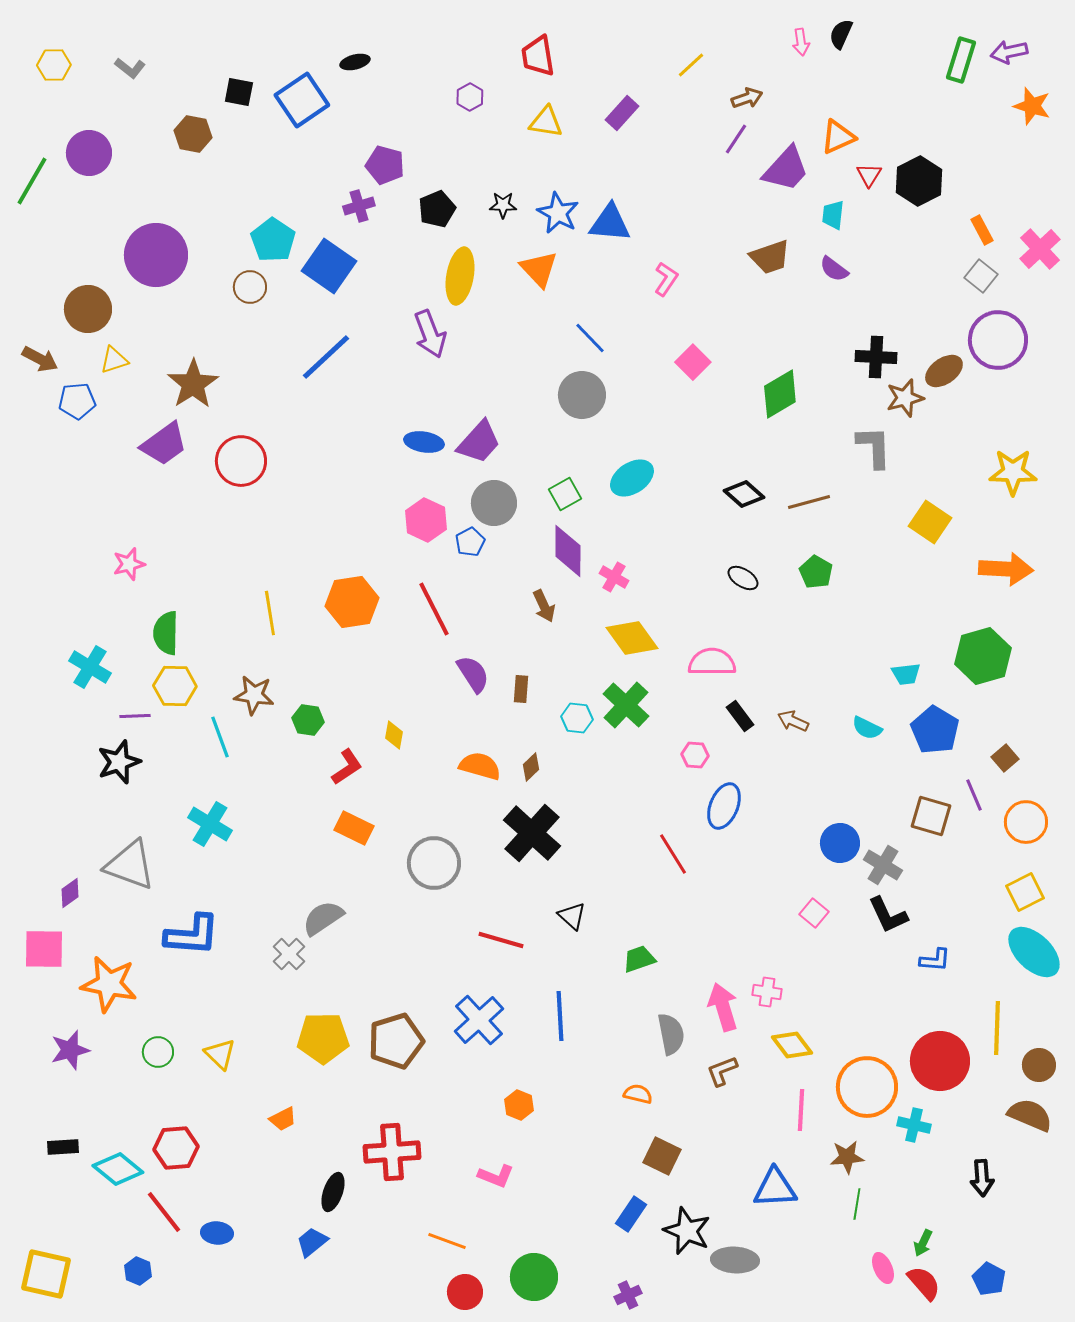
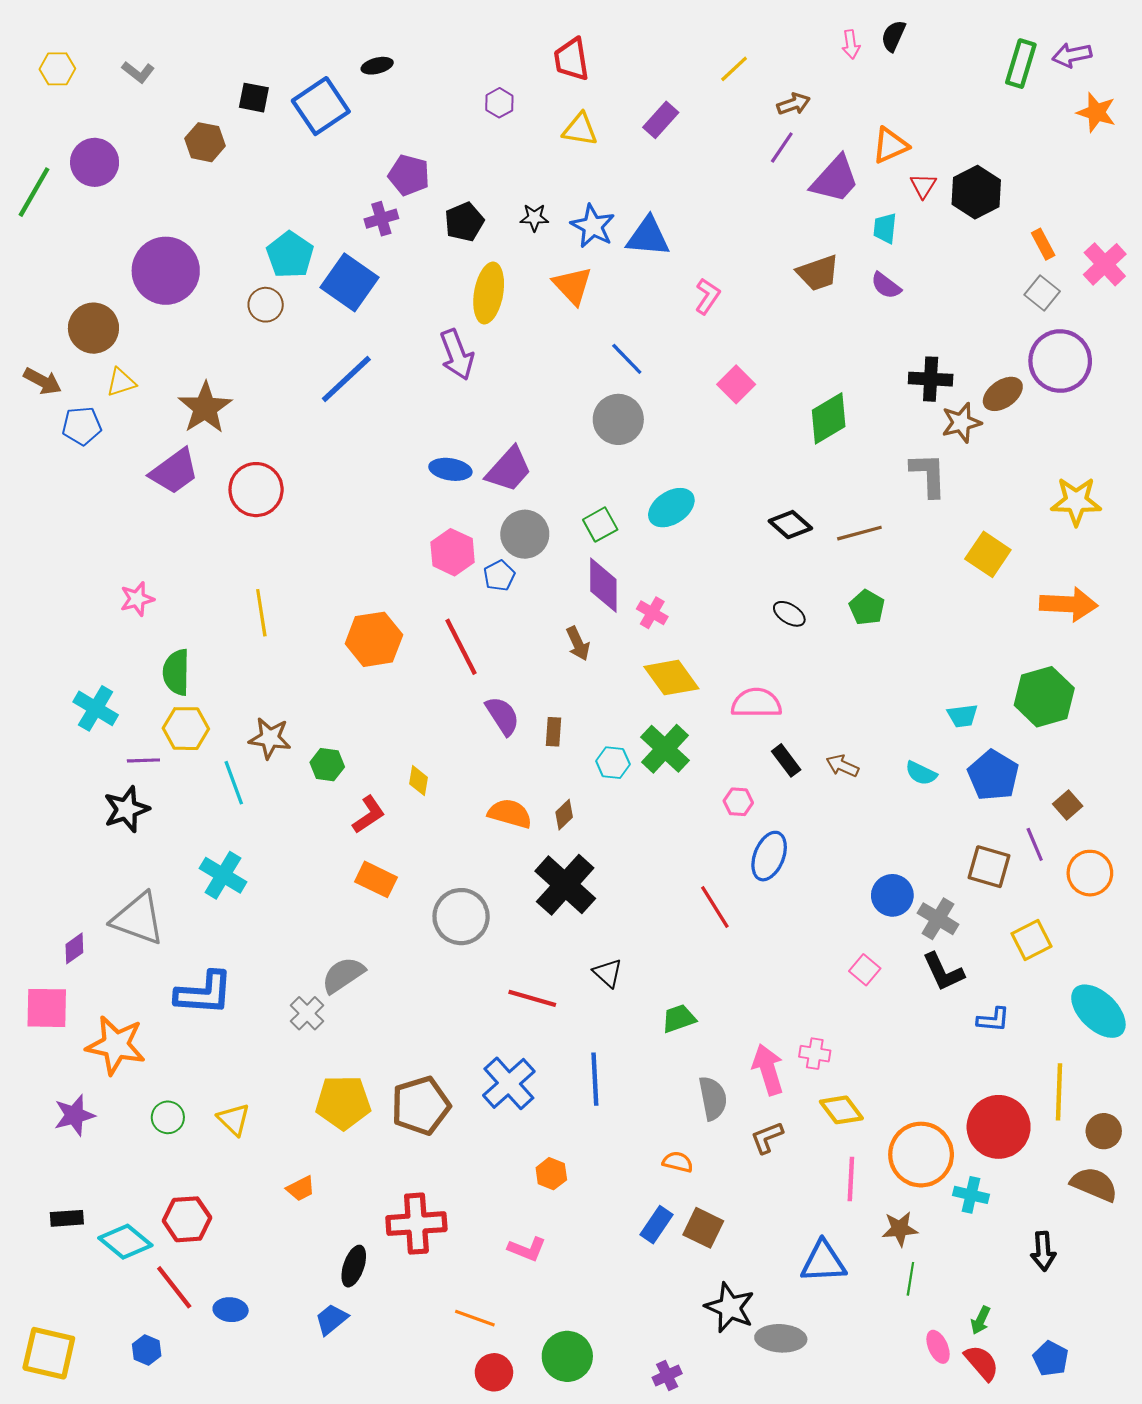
yellow line: (270, 613) -> (261, 613), moved
yellow square: (1025, 892) -> (1031, 940), moved
blue rectangle: (631, 1214) -> (657, 1225), moved

